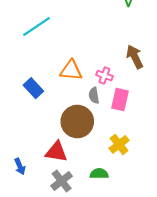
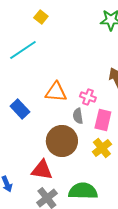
yellow cross: (119, 144) -> (102, 148), moved
green semicircle: (99, 174) -> (83, 191), size x1.6

